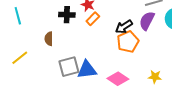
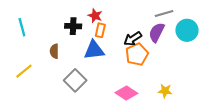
orange rectangle: (93, 19) -> (100, 30), turned -32
gray square: (69, 67) -> (75, 80), turned -30
blue triangle: (87, 70) -> (94, 50), moved

